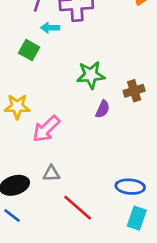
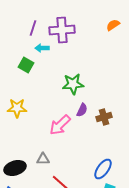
brown cross: (134, 91) -> (104, 117), moved
pink arrow: (46, 129) -> (60, 125), moved
blue ellipse: (130, 187) -> (103, 169), turned -60

